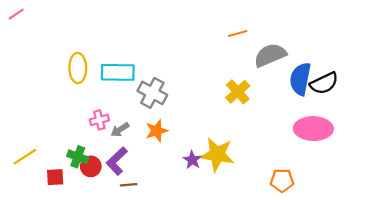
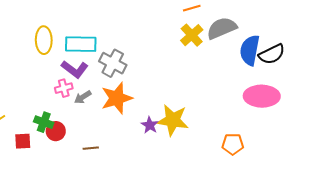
yellow cross: (238, 92) -> (192, 35), moved
orange star: (157, 131) -> (117, 98), size x1.5
purple L-shape: (117, 161) -> (75, 69), moved, turned -100

